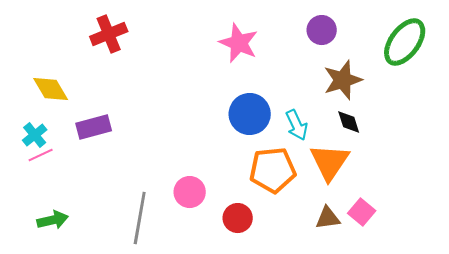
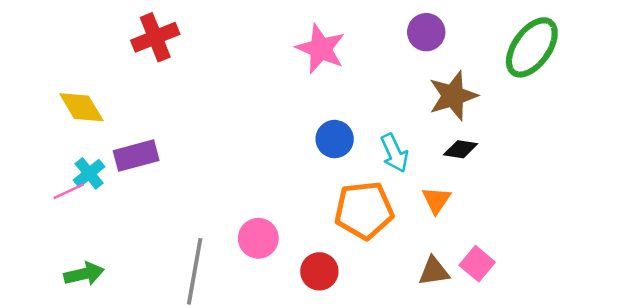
blue circle: (250, 114) -> (335, 139), size x0.7
black diamond: (349, 122) -> (461, 149), turned -64
cyan cross: (35, 135) -> (89, 173), moved
orange triangle: (330, 162) -> (436, 200), size x0.6

